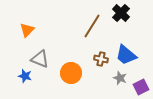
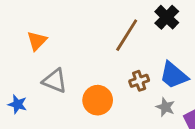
brown cross: (101, 59) -> (139, 81), turned -32
blue star: (25, 76) -> (17, 104), moved

